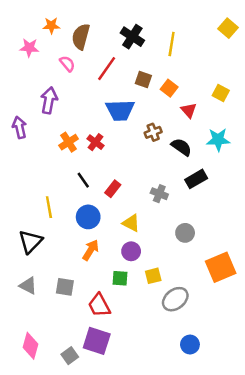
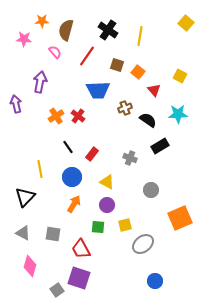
pink diamond: (30, 346) -> (30, 266), moved

